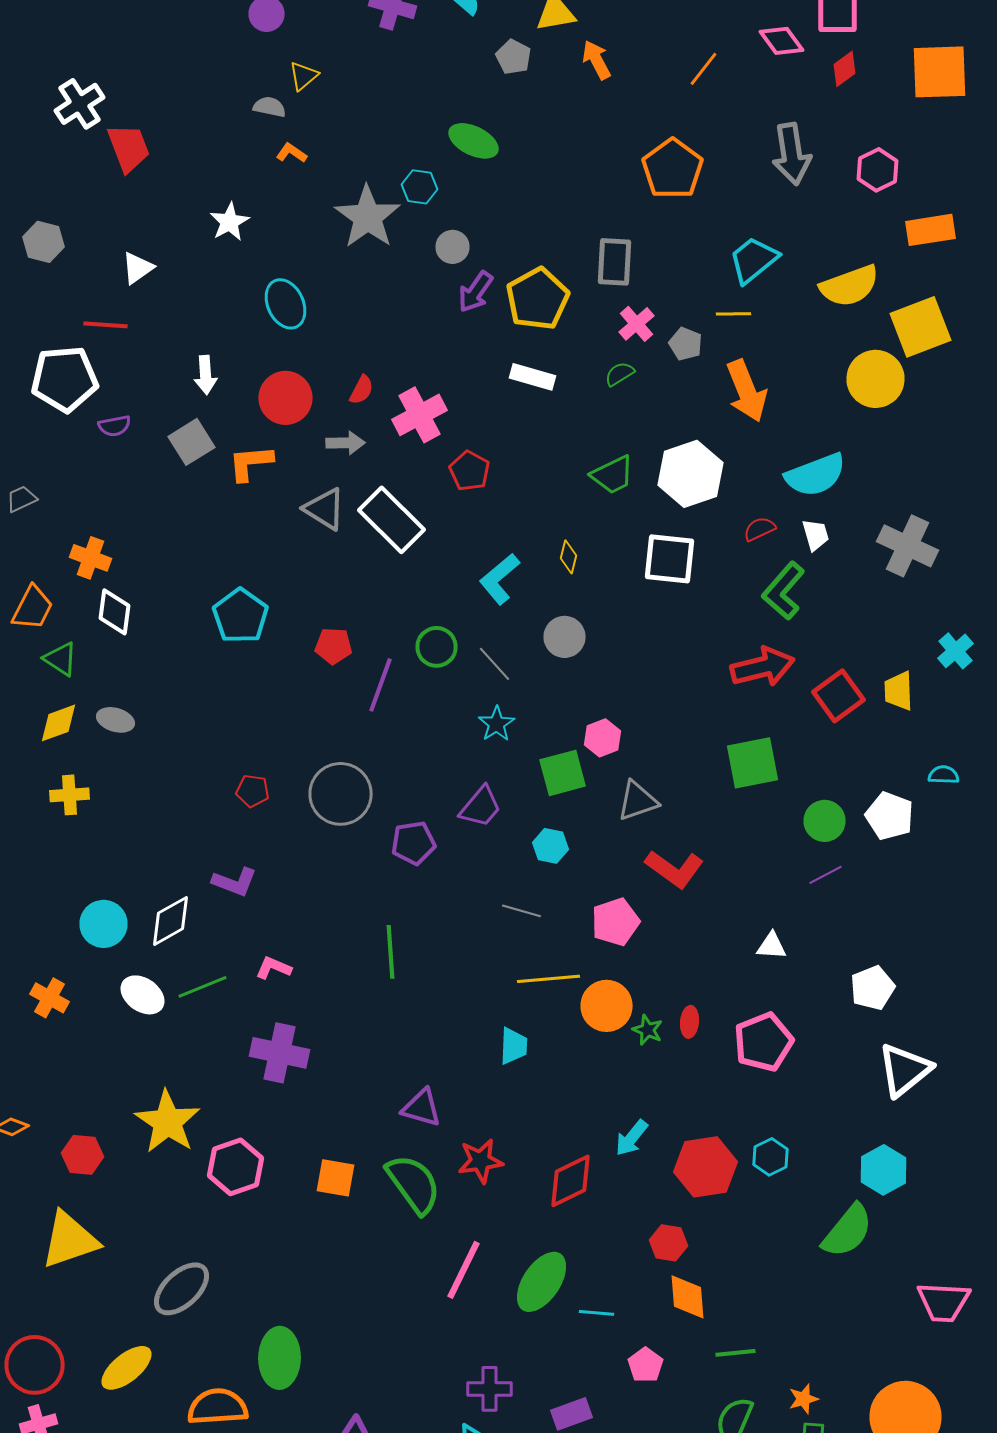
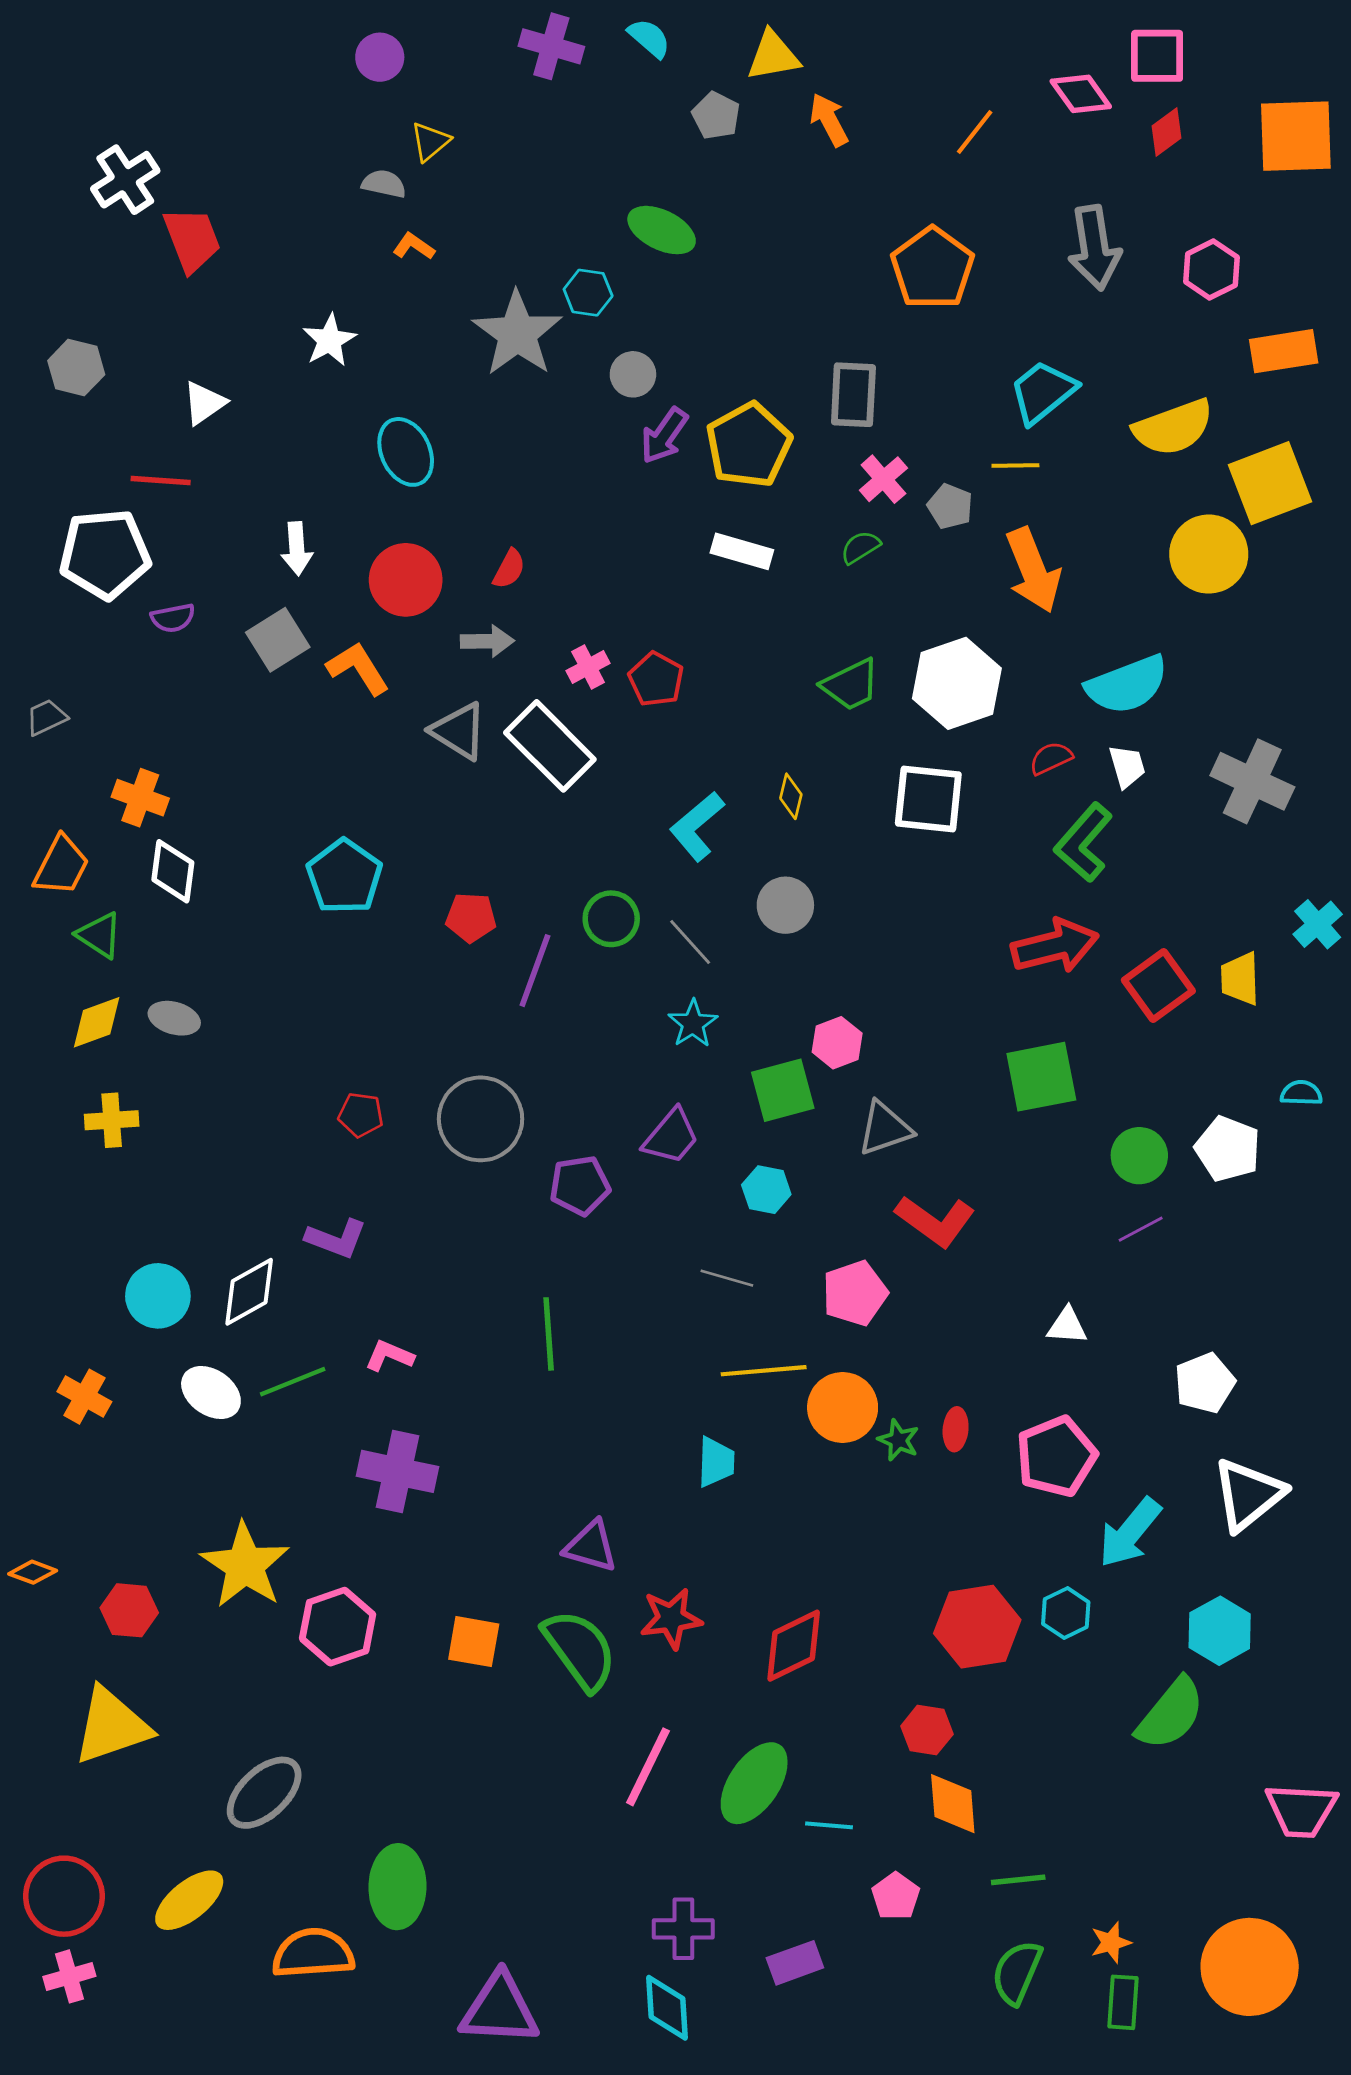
pink cross: (420, 415) -> (588, 667), moved, size x0.6
orange L-shape: (250, 463) -> (358, 668), turned 63
cyan arrow: (632, 1138) -> (1130, 1533), moved, size x1.4

